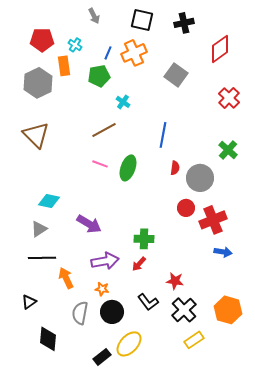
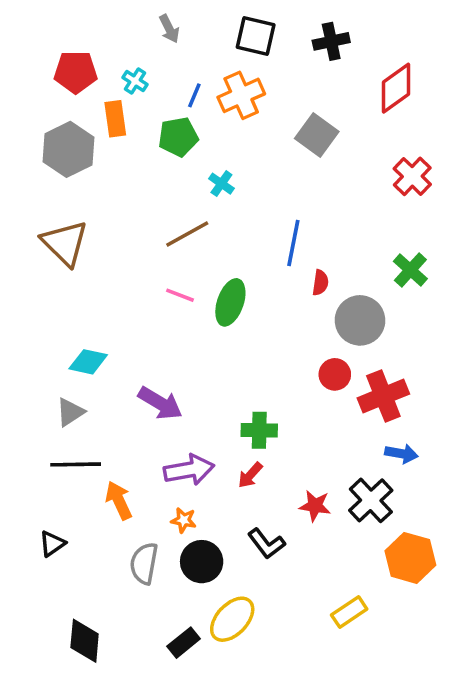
red semicircle: (175, 168) -> (320, 283), moved
black cross: (184, 310) -> (371, 500), moved
black diamond: (48, 339) -> (85, 641), moved

